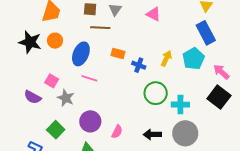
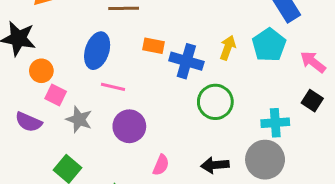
orange circle: (55, 41) -> (41, 71), moved
blue cross: (139, 65) -> (186, 61), size x1.5
black square: (219, 97) -> (312, 101), size x0.6
cyan cross: (180, 105) -> (275, 123), moved
purple circle: (90, 121) -> (129, 126), moved

